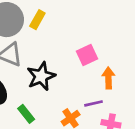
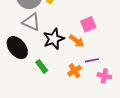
orange arrow: (108, 78) -> (77, 41), moved, turned 126

